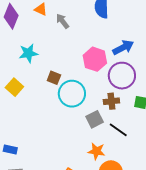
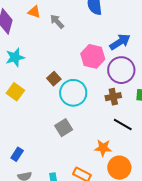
cyan star: (28, 53) -> (15, 57), moved
brown square: (54, 78) -> (54, 79), turned 32
gray square: (95, 119) -> (64, 128), moved
blue rectangle: (10, 150) -> (17, 154), turned -64

